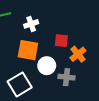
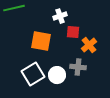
white cross: (31, 24) -> (60, 16), moved
white circle: (47, 66) -> (57, 75), moved

